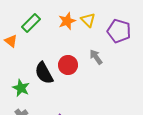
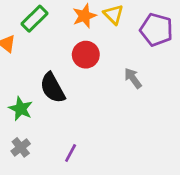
gray arrow: (96, 57) -> (133, 78), moved
red circle: (68, 65) -> (86, 55), moved

